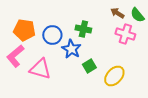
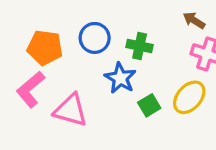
blue circle: (52, 35) -> (95, 38), moved
yellow ellipse: (114, 76) -> (189, 97), moved

